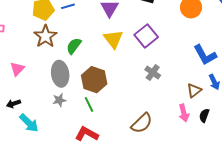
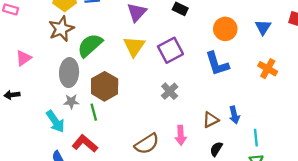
green semicircle: (74, 46) -> (90, 45), size x1.4
blue L-shape: (205, 55) -> (217, 64), moved
gray star: (59, 100) -> (71, 102), moved
pink arrow: (184, 113) -> (181, 135), moved
cyan arrow: (29, 123) -> (55, 121), moved

